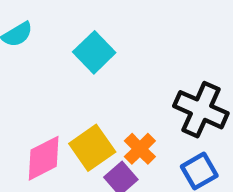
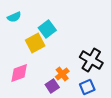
yellow square: (92, 148) -> (35, 43), moved

